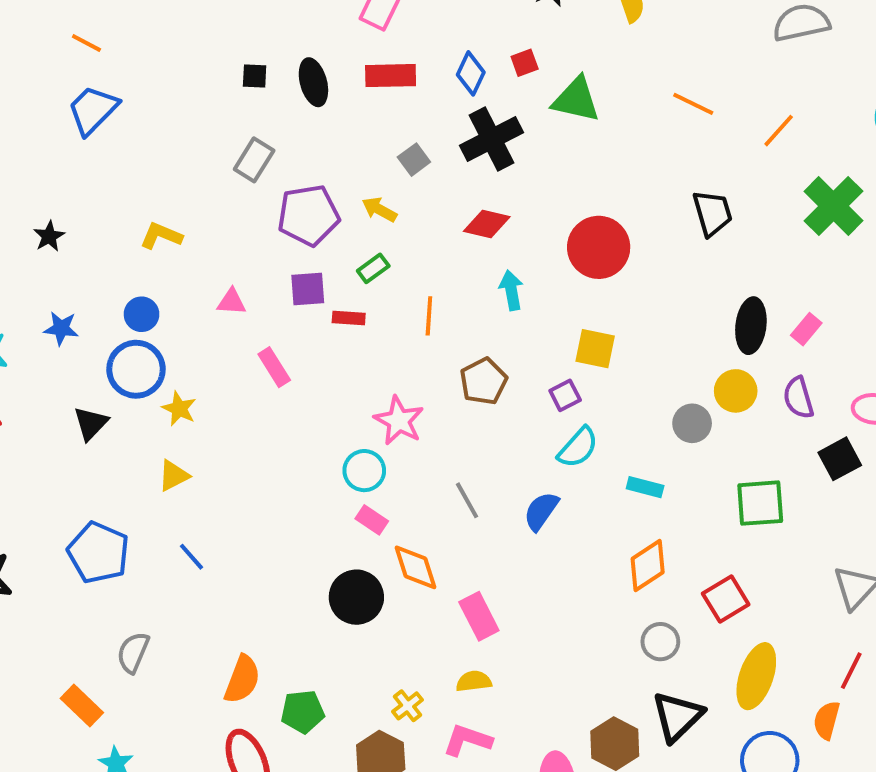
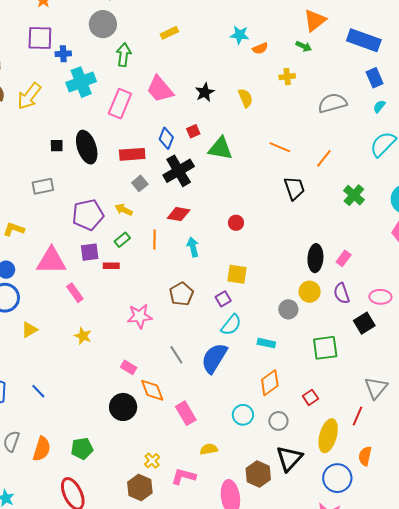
red rectangle: (391, 76) -> (132, 154), moved
black ellipse: (313, 82) -> (87, 147), size x1.4
gray rectangle: (254, 160) -> (43, 186), moved, turned 50
green cross: (834, 206) -> (354, 195), size x0.7
black trapezoid: (712, 213) -> (294, 188), moved
red circle: (599, 247) -> (236, 223), size x0.5
pink triangle: (232, 302) -> (51, 261), size x2.0
orange line: (429, 316) -> (155, 239), moved
yellow star: (179, 409) -> (83, 336), moved
pink star: (399, 421) -> (140, 316), turned -30
cyan circle: (364, 471) -> (243, 415), moved
yellow triangle: (174, 476) -> (29, 330), moved
blue semicircle: (541, 511) -> (214, 358), size x1.5
red square: (726, 599) -> (310, 397), size x0.7
red line: (851, 671) -> (358, 416), moved
orange semicircle: (242, 679) -> (42, 449), moved
yellow semicircle: (474, 681) -> (209, 449), moved
green pentagon: (303, 712) -> (82, 449), moved

